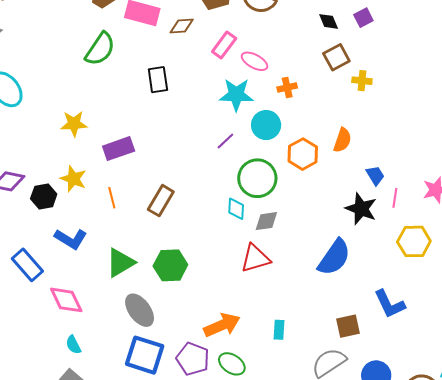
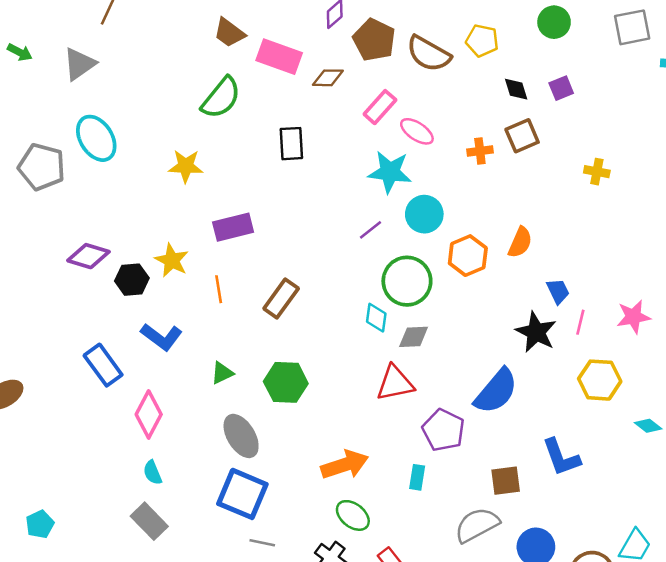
yellow cross: (362, 81) -> (597, 172), moved
orange cross: (287, 87) -> (480, 151), moved
yellow star: (74, 124) -> (186, 166), moved
green triangle: (120, 263) -> (222, 373), size x0.6
pink diamond: (66, 300) -> (149, 414), turned 48
purple pentagon: (193, 359) -> (443, 430), moved

